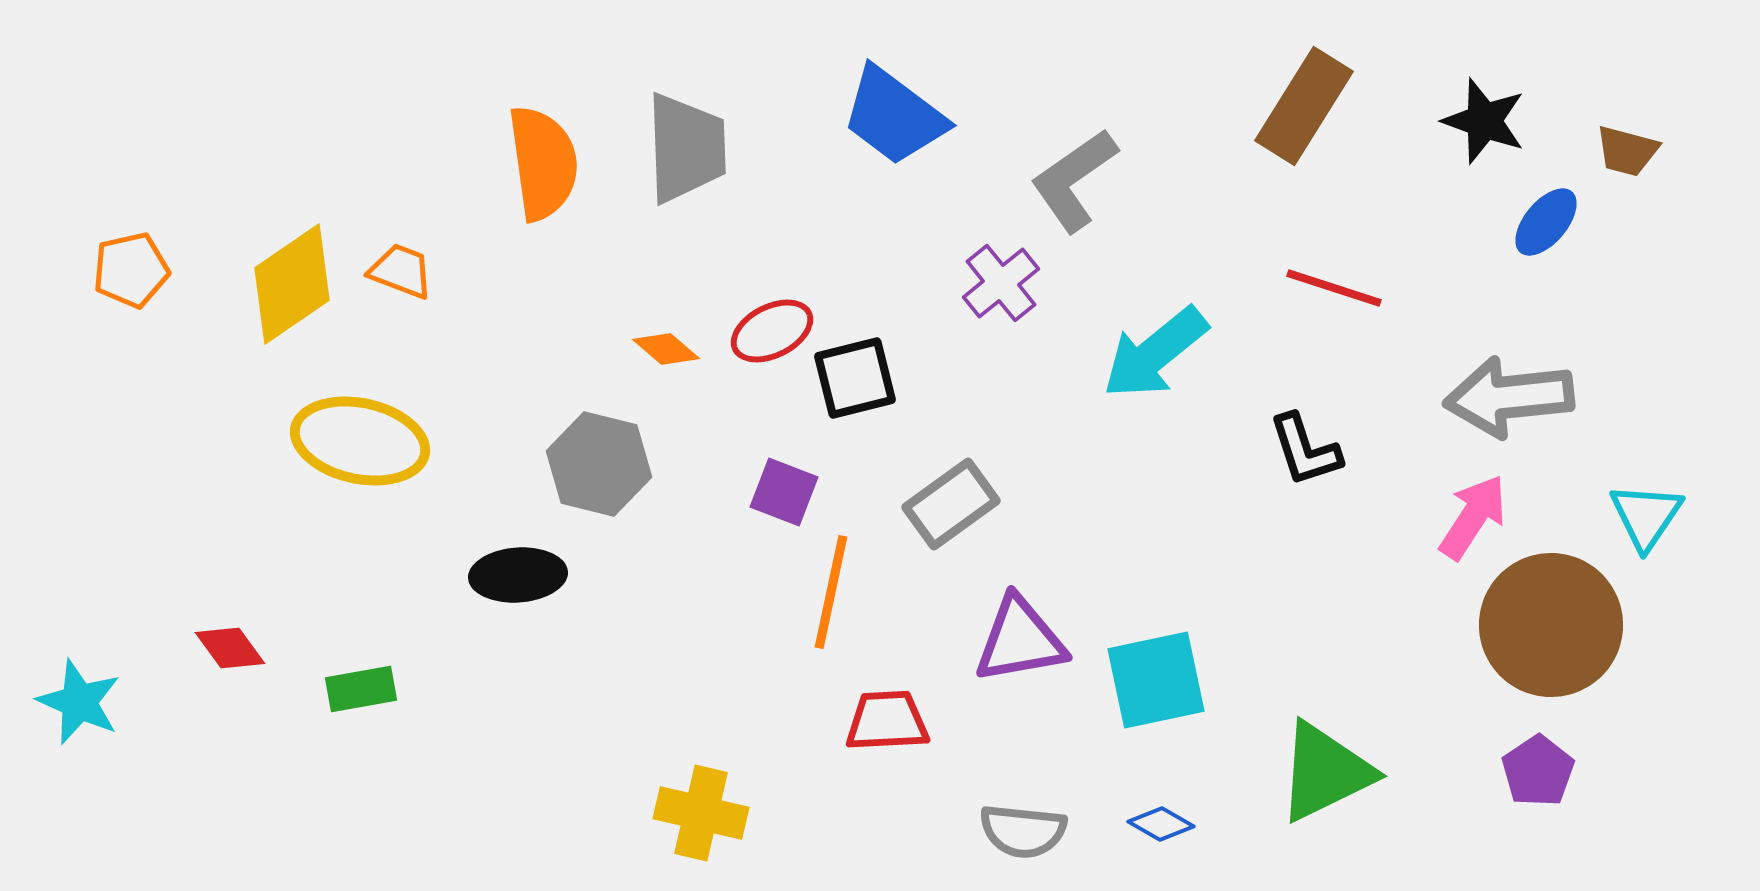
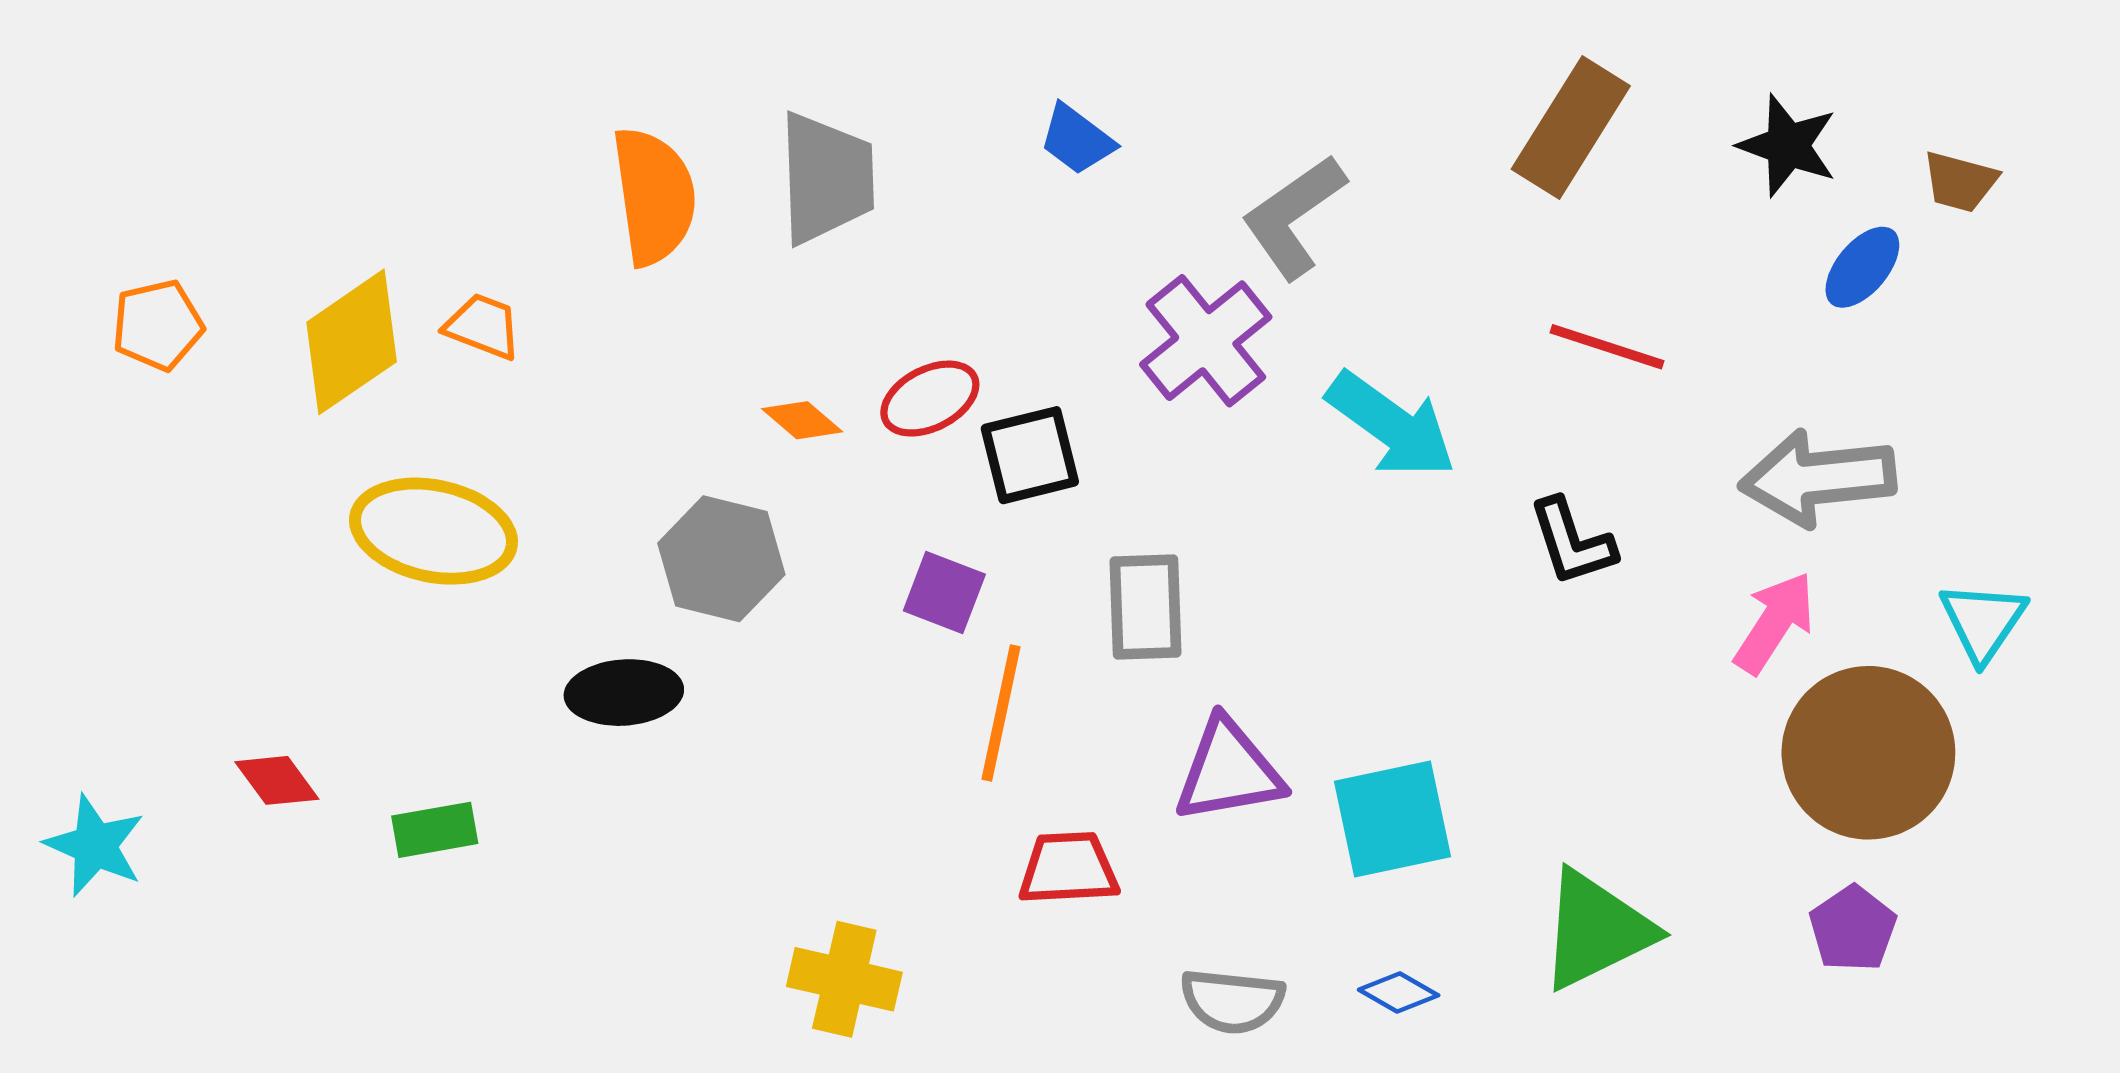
blue trapezoid: (894, 116) -> (1077, 140), size x0.6
purple cross: (1001, 283) -> (1206, 341), size x1.4
cyan arrow: (1155, 353) -> (1391, 425), turned -105
gray rectangle: (951, 504) -> (1146, 607), turned -56

